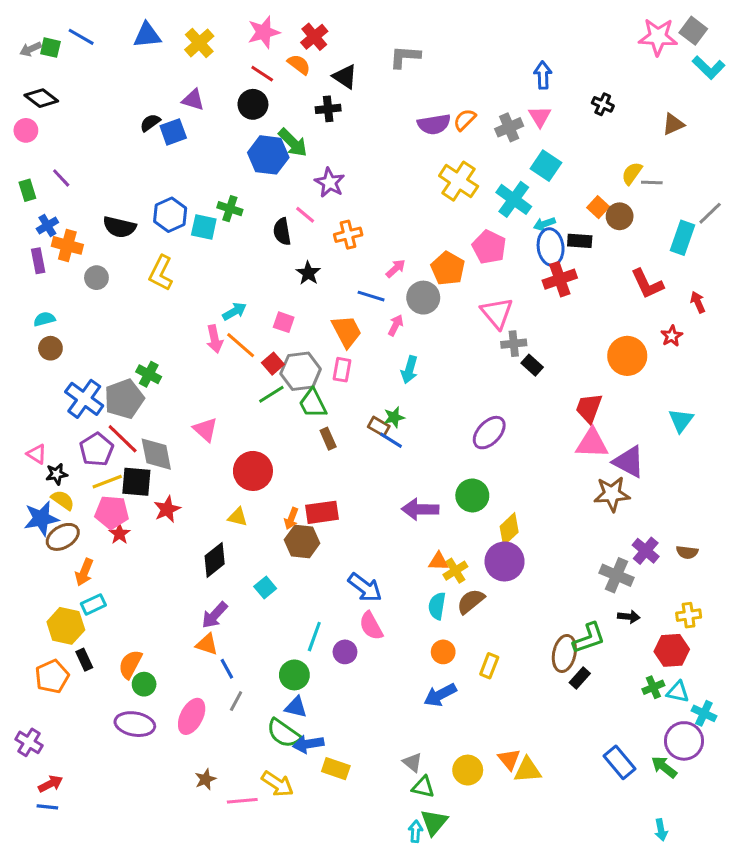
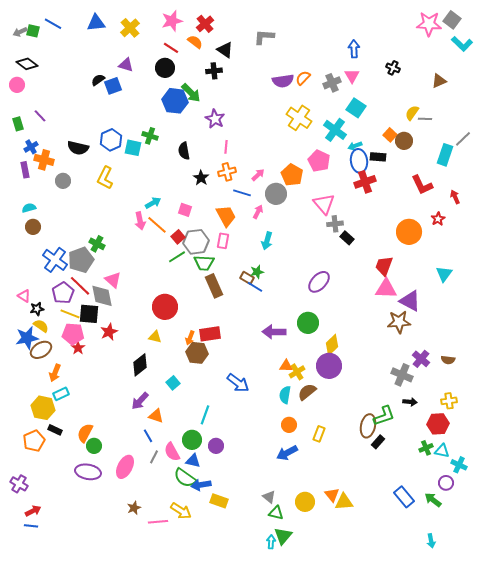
pink line: (305, 215) -> (226, 147), moved, turned 56
orange cross: (348, 235) -> (227, 172), moved
green trapezoid: (313, 403) -> (204, 263), turned -60
pink triangle: (205, 430) -> (113, 280), moved
brown rectangle: (328, 439) -> (214, 286), size x1.6
yellow line: (107, 482) -> (70, 314), turned 42
pink semicircle: (371, 626) -> (172, 452), moved
orange triangle: (207, 644) -> (156, 416), moved
purple circle: (345, 652) -> (216, 446), moved
black rectangle: (84, 660) -> (55, 430), turned -40
purple circle: (684, 741) -> (446, 483), size x0.6

